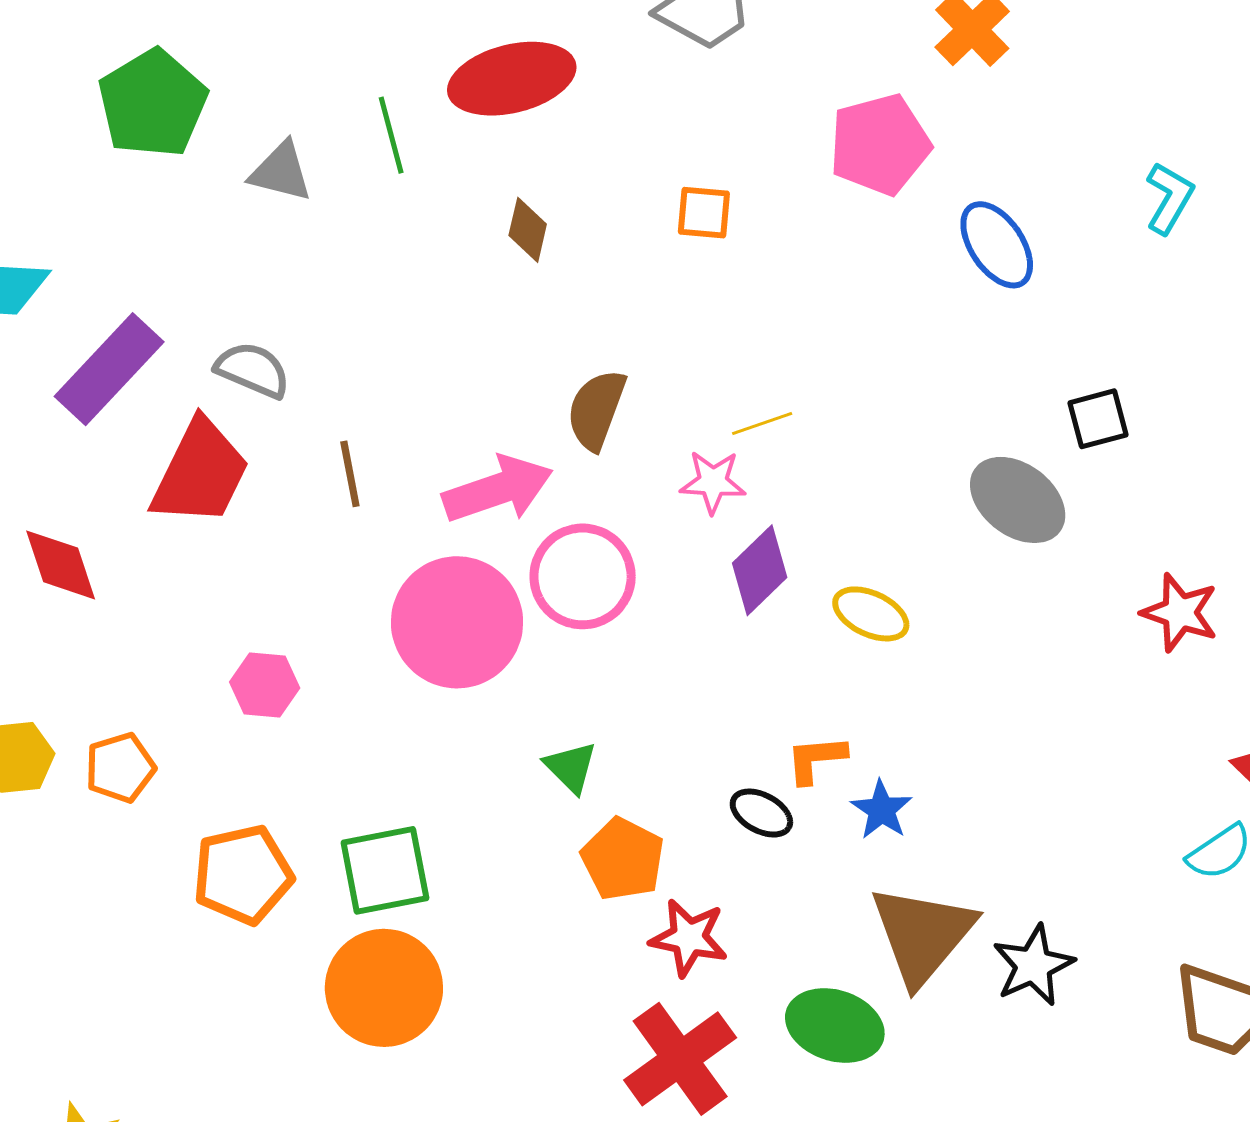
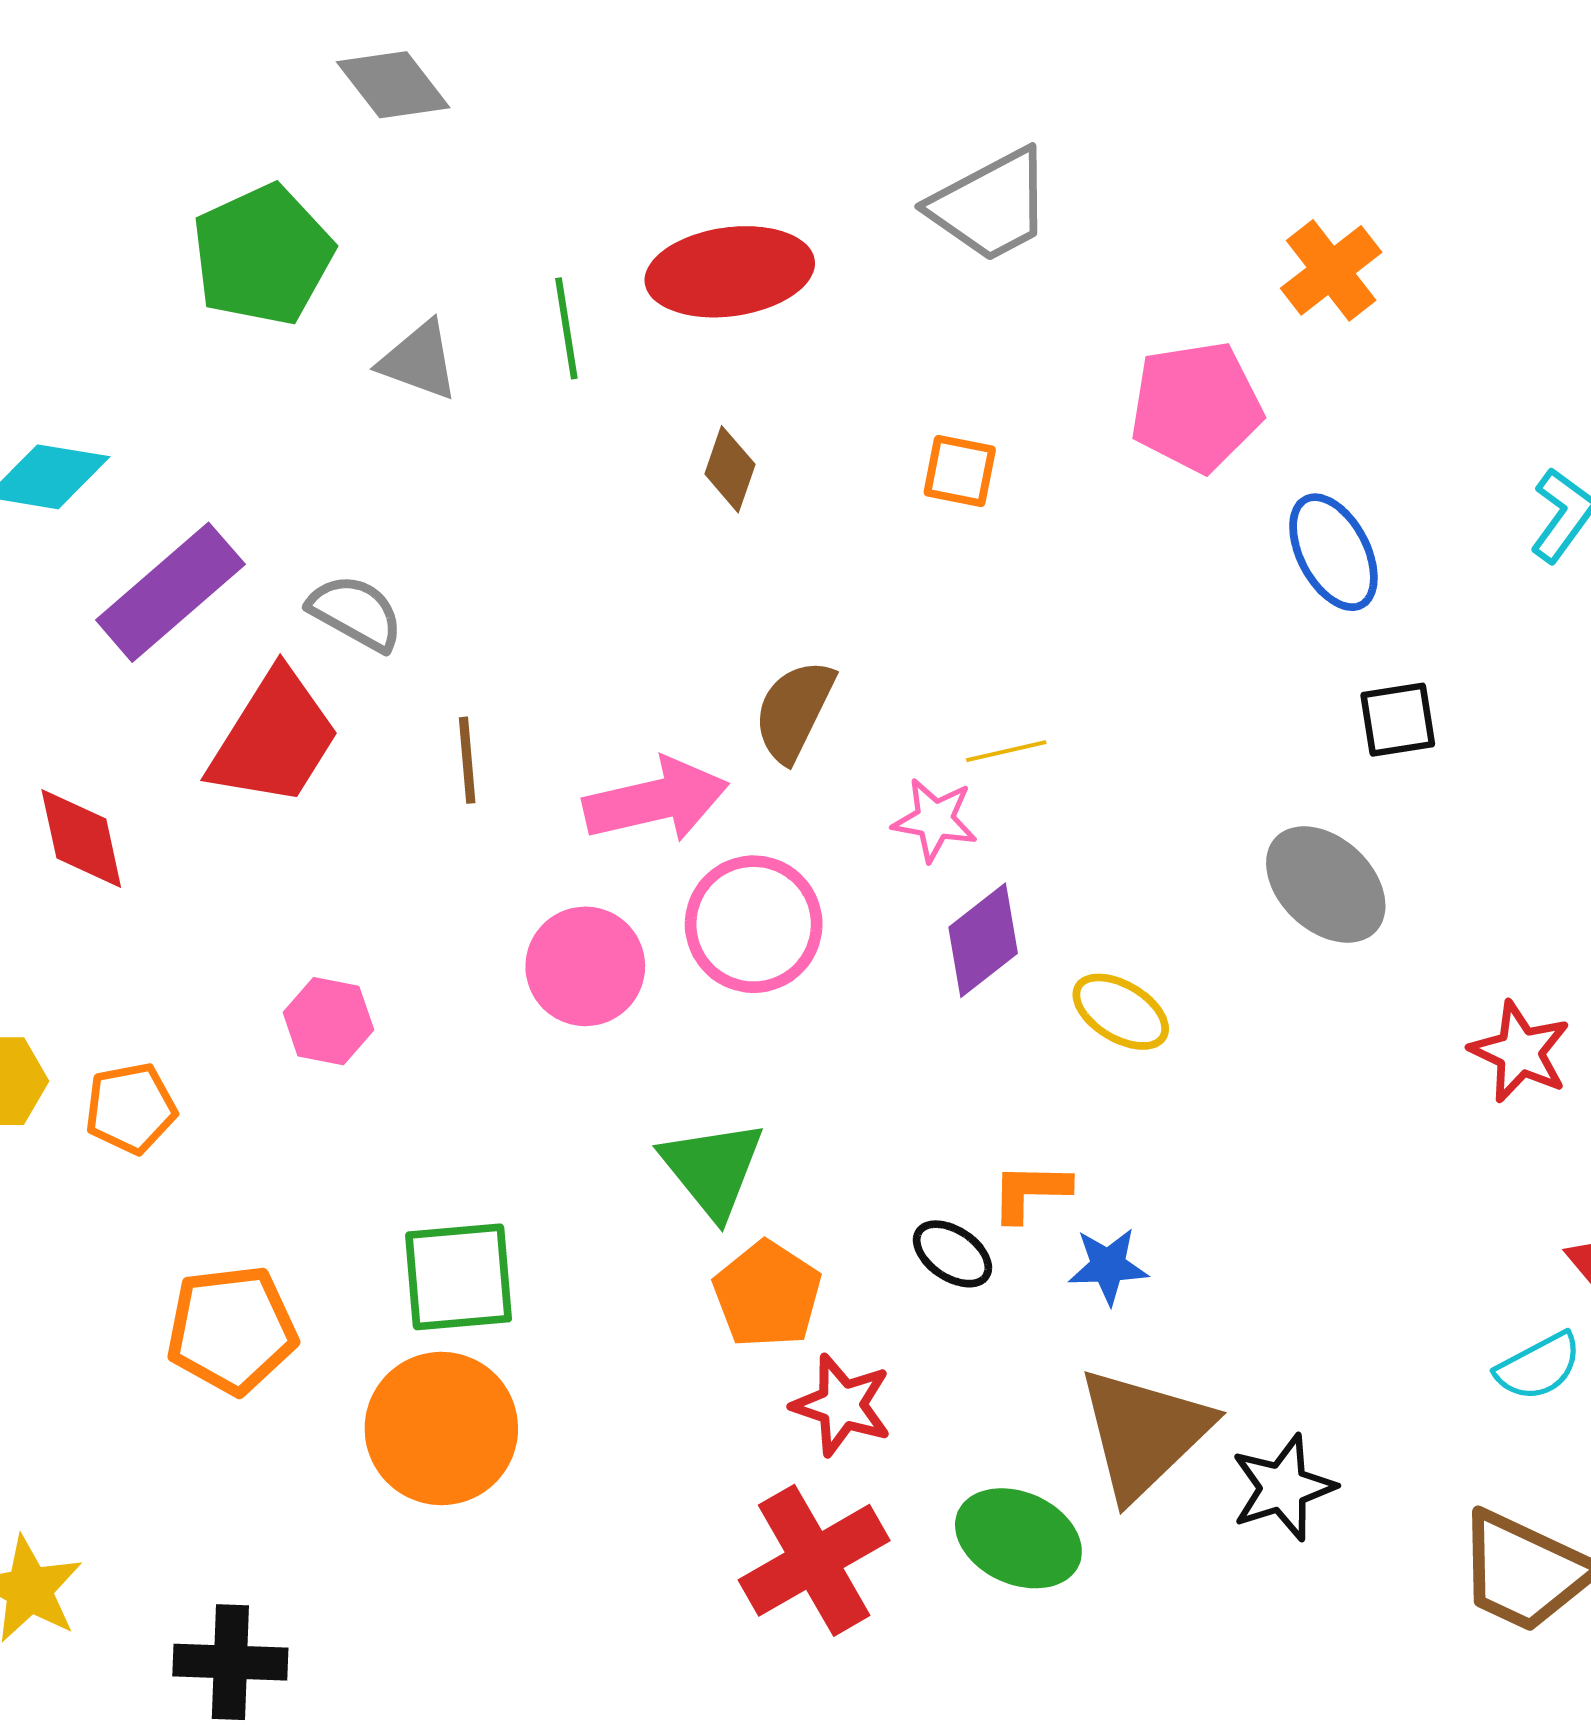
black square: (1098, 419) -> (1398, 720), moved
pink circle: (457, 622) -> (585, 966), size x0.7
green triangle: (571, 767) -> (713, 1169), size x1.5
blue star: (882, 810) -> (1108, 1266), turned 30
orange pentagon: (243, 875) -> (232, 1330), moved

